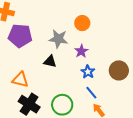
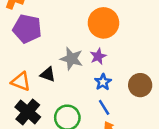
orange circle: (82, 23) -> (103, 23), size x1.6
gray star: (58, 39) -> (71, 59), moved
black triangle: (50, 62) -> (48, 74), moved

